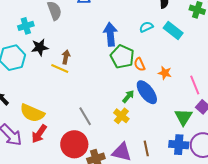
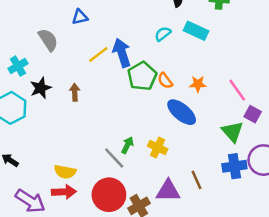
green pentagon: (122, 57) -> (142, 76), turned 30
yellow line: (60, 68) -> (98, 54), moved, turned -48
green arrow: (128, 96) -> (127, 145), moved
yellow semicircle: (32, 113) -> (65, 172), moved, size x0.7
red arrow: (39, 134) -> (64, 192), turned -114

